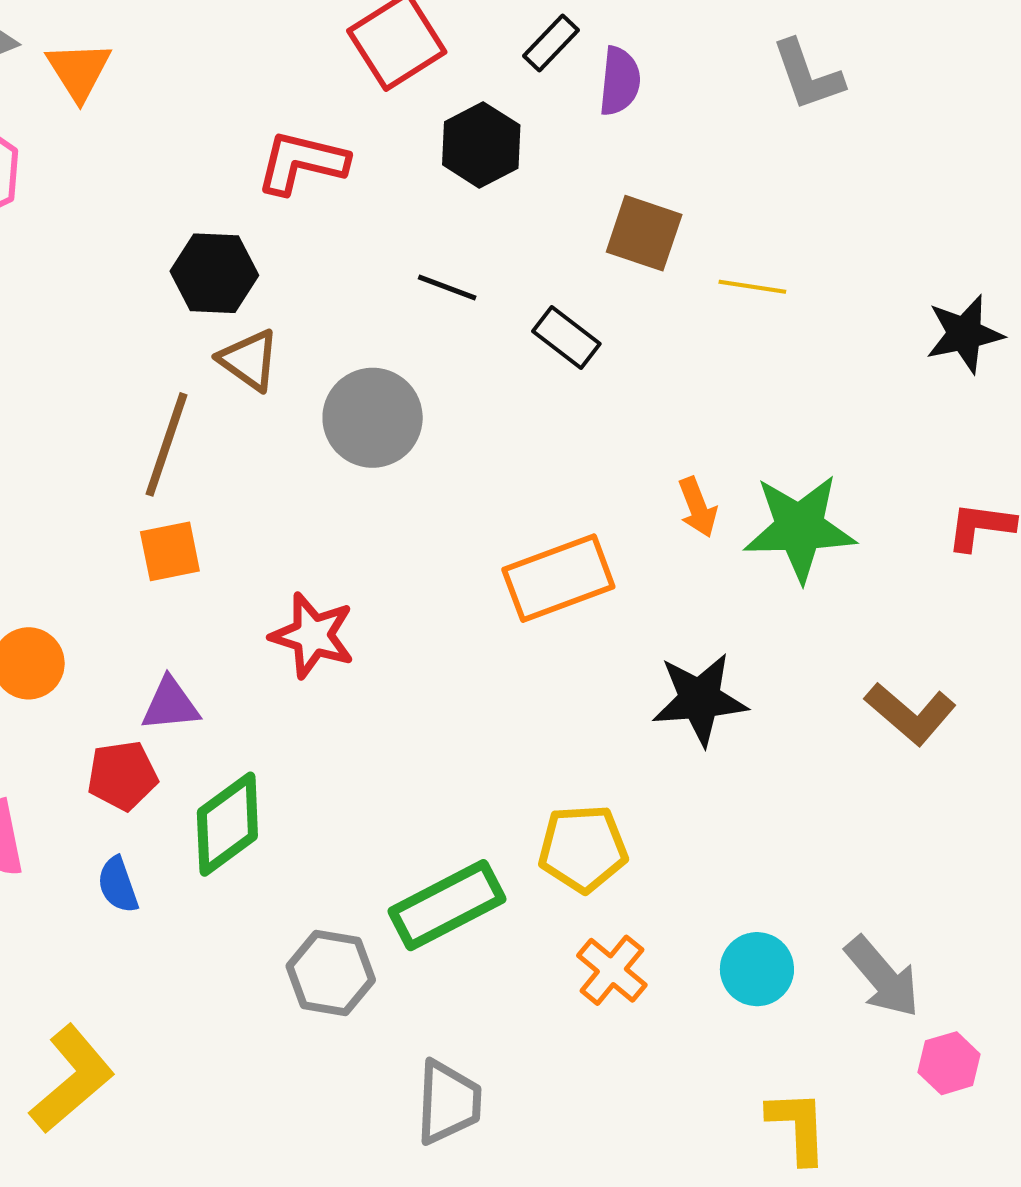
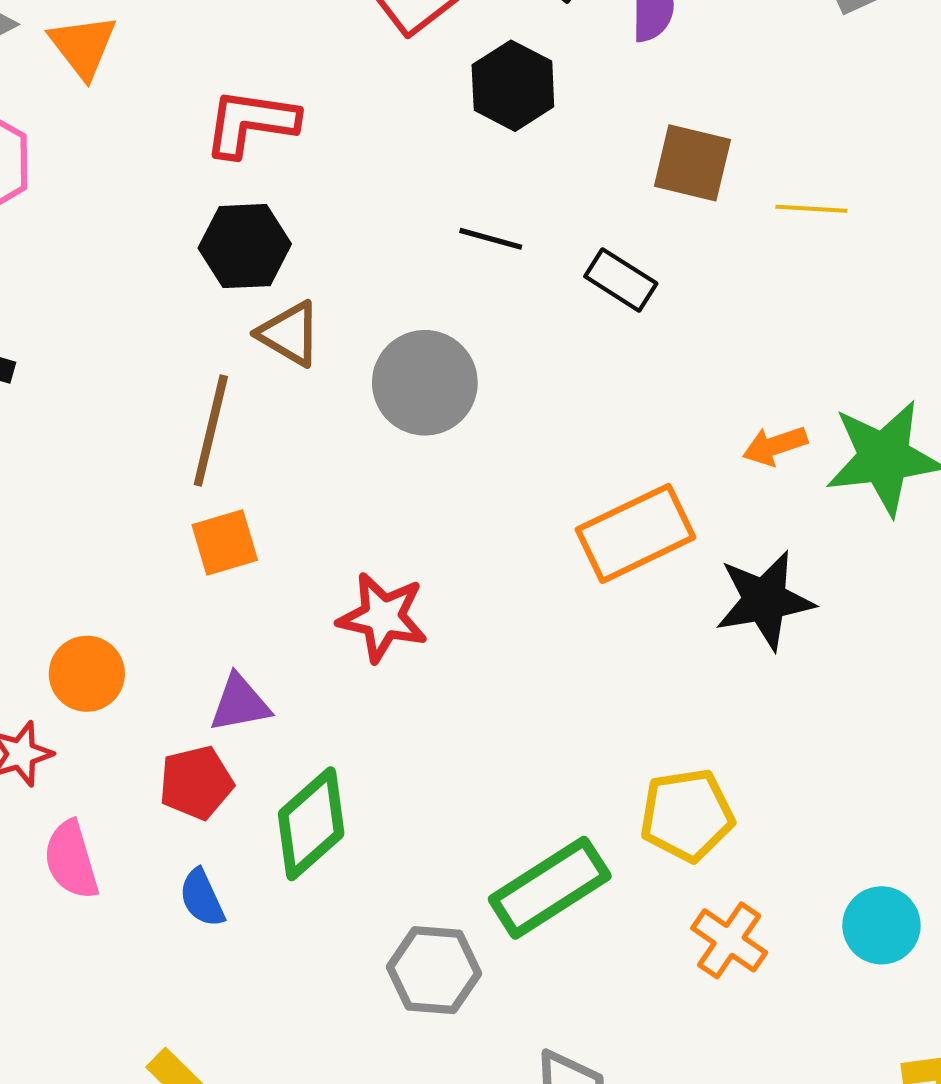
red L-shape: (302, 163) -> (251, 123), moved
orange arrow: (698, 507) -> (775, 446), turned 98
black star: (700, 699) -> (765, 600), moved

